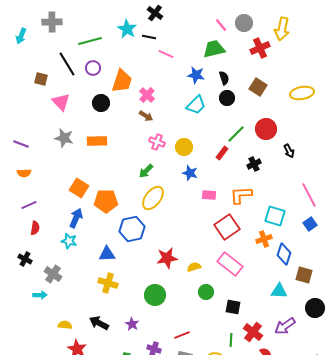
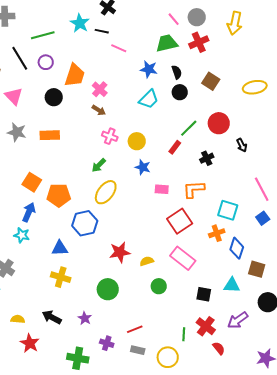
red cross: (260, 48) -> (199, 42), moved
black square: (233, 307) -> (204, 294), moved

